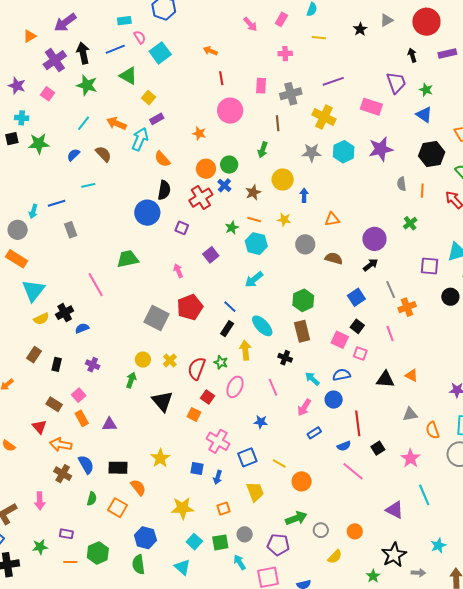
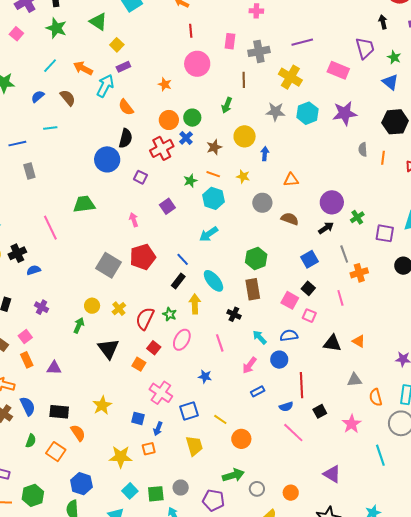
green cross: (410, 223) -> (357, 217), moved
cyan line: (424, 495) -> (380, 455), moved
orange square: (224, 509) -> (149, 449), moved

